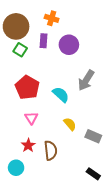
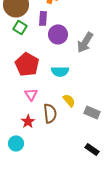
purple circle: (69, 45) -> (58, 34), moved
gray arrow: (86, 80) -> (85, 42), moved
cyan semicircle: (61, 95) -> (60, 71), turned 138
brown semicircle: (51, 150) -> (50, 113), moved

